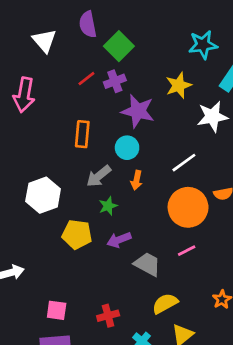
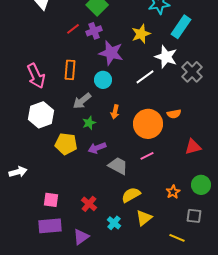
pink arrow: (24, 95) -> (36, 76), moved, turned -35
white star: (212, 117) -> (166, 57), turned 30
white line: (184, 163) -> (145, 77), moved
orange arrow: (137, 180) -> (115, 112), moved
red cross: (108, 316) -> (89, 204), turned -35

